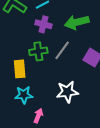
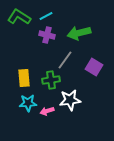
green cross: (38, 51) -> (51, 80), moved
pink arrow: (38, 116) -> (47, 111), moved, turned -128

